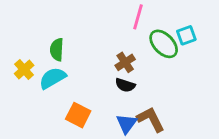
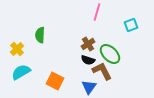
green ellipse: (164, 44) -> (110, 54), moved
cyan semicircle: (53, 78) -> (21, 72), moved
brown L-shape: (151, 119) -> (102, 71), moved

